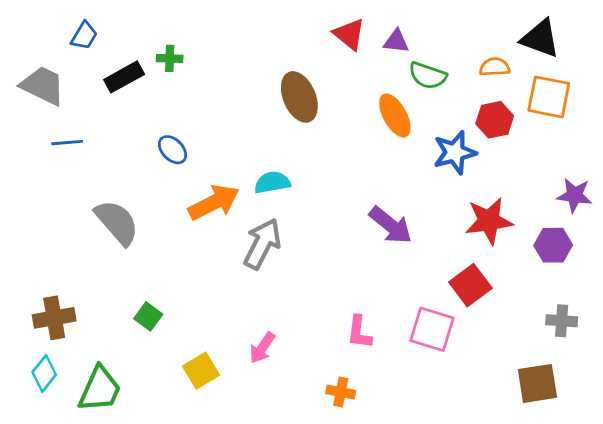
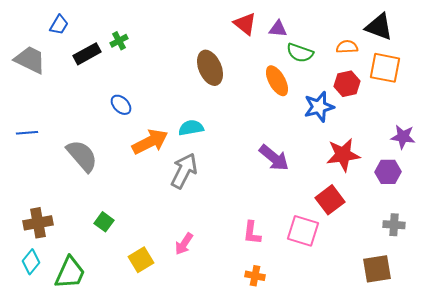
green cross: (170, 58) -> (119, 41), turned -30
blue line: (67, 143) -> (27, 133), moved
orange cross: (341, 392) -> (255, 276), moved

